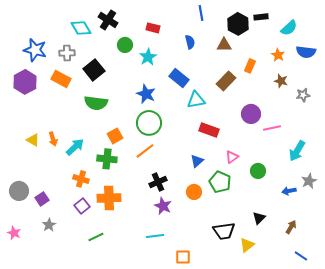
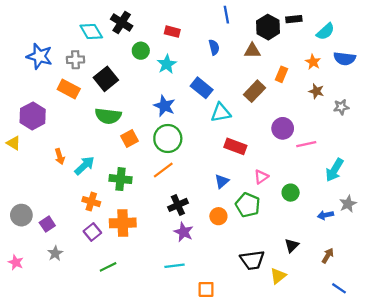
purple hexagon: (25, 82) -> (33, 116), moved
orange square: (115, 136) -> (129, 139), moved
yellow triangle: (33, 140) -> (14, 143), moved

